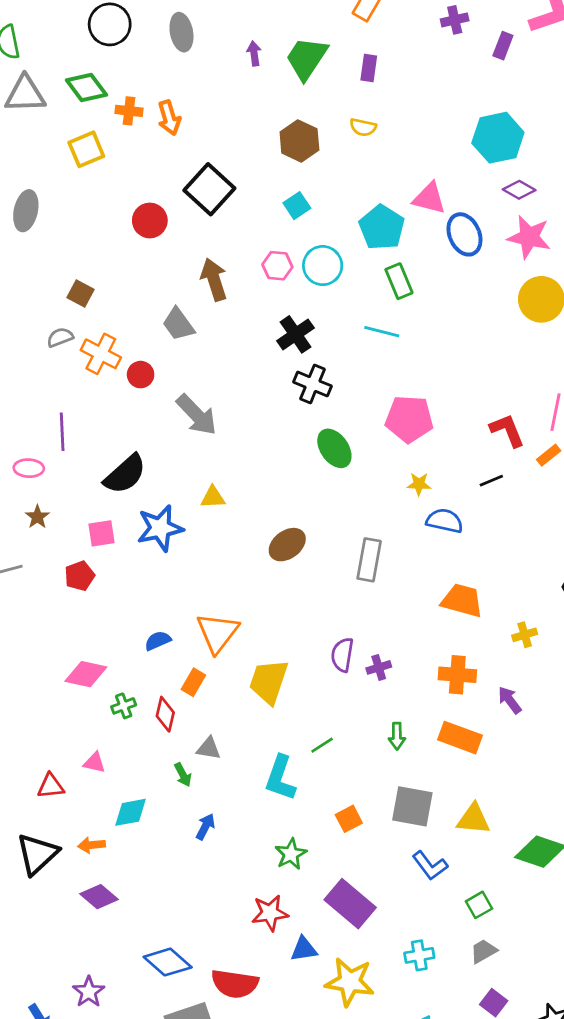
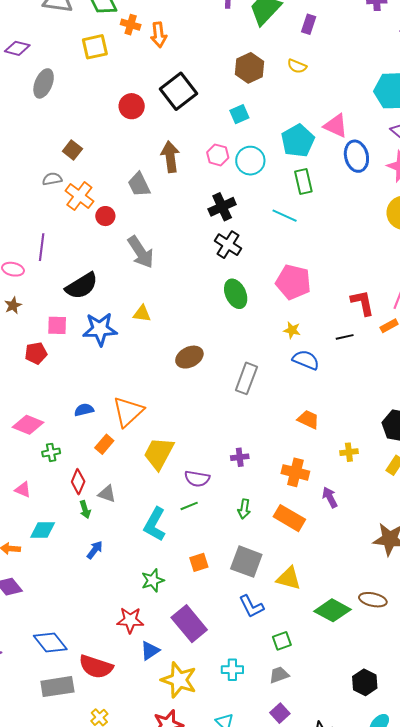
orange trapezoid: (462, 600) -> (308, 420), size x0.7
purple semicircle: (342, 655) -> (197, 479), moved, turned -100
red diamond: (165, 714) -> (78, 482), moved
blue triangle: (304, 949) -> (150, 651), turned -35

